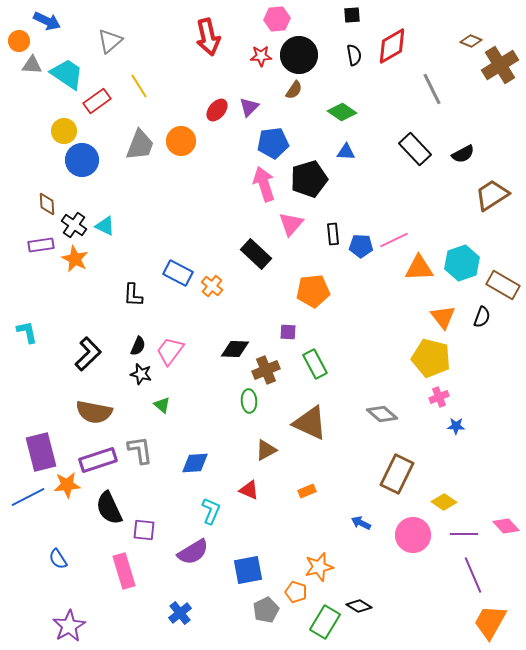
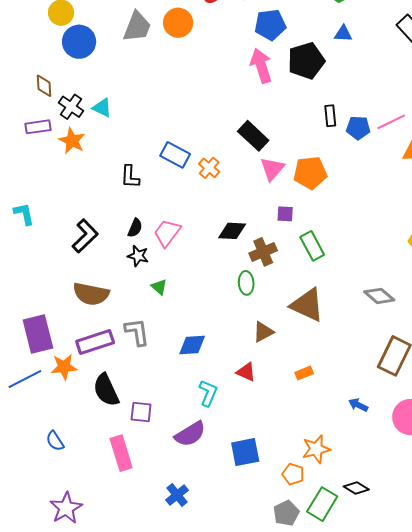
pink triangle: (291, 224) -> (272, 169), moved
gray pentagon: (266, 610) -> (286, 513), moved

